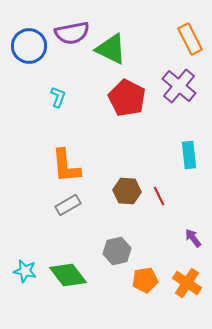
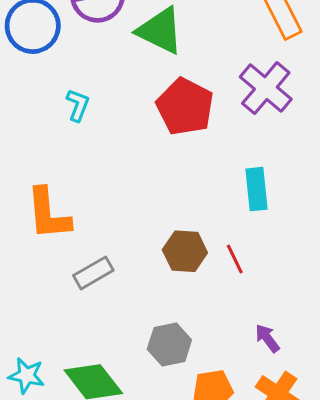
cyan rectangle: (189, 155) -> (256, 189), moved
orange L-shape: (66, 166) -> (48, 214), moved
purple arrow: (193, 238) -> (267, 338), moved

